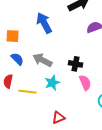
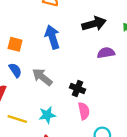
cyan star: (52, 83) -> (47, 115), moved
yellow line: (27, 92) -> (17, 119), moved

